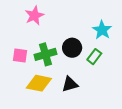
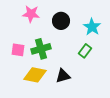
pink star: (34, 16) -> (31, 14), turned 30
black circle: (72, 48) -> (61, 21), moved

